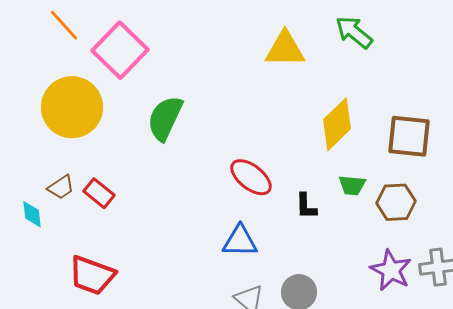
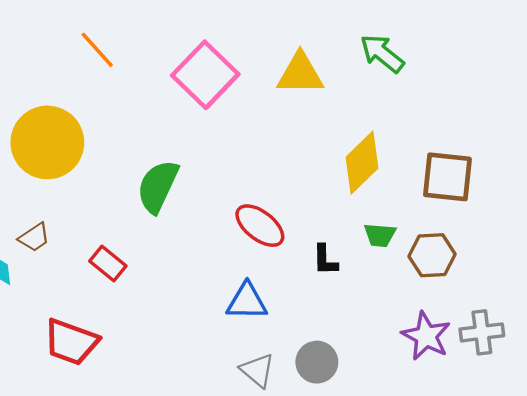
orange line: (64, 25) -> (97, 50), moved
pink square: (120, 50) -> (205, 75), moved
green semicircle: (165, 118) -> (158, 186), moved
red rectangle: (99, 193) -> (108, 264), moved

